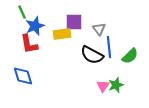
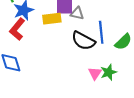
gray triangle: (99, 29) -> (77, 13), moved, turned -40
red L-shape: (29, 44) -> (17, 29), turned 50

